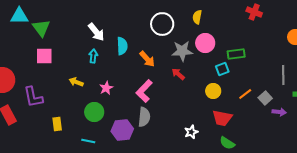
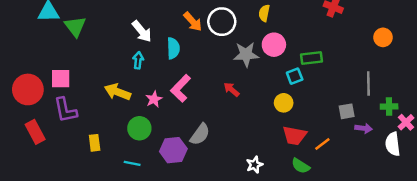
pink square: (44, 56) -> (61, 79), moved
orange arrow: (147, 59) -> (193, 22), moved
red arrow: (178, 74) -> (231, 89), moved
yellow arrow: (76, 82) -> (118, 92), size x1.5
pink L-shape: (144, 91) -> (181, 88), moved
orange line: (245, 94) -> (322, 144), moved
gray square: (265, 98) -> (347, 111), turned 32
gray semicircle: (144, 117) -> (200, 134), turned 30
white star: (191, 132) -> (255, 165), moved

